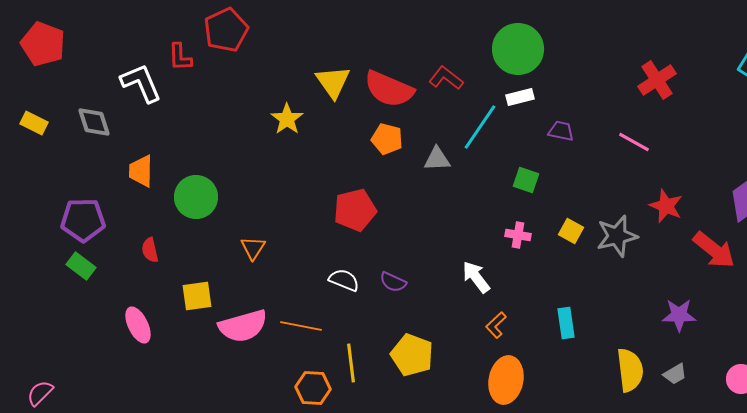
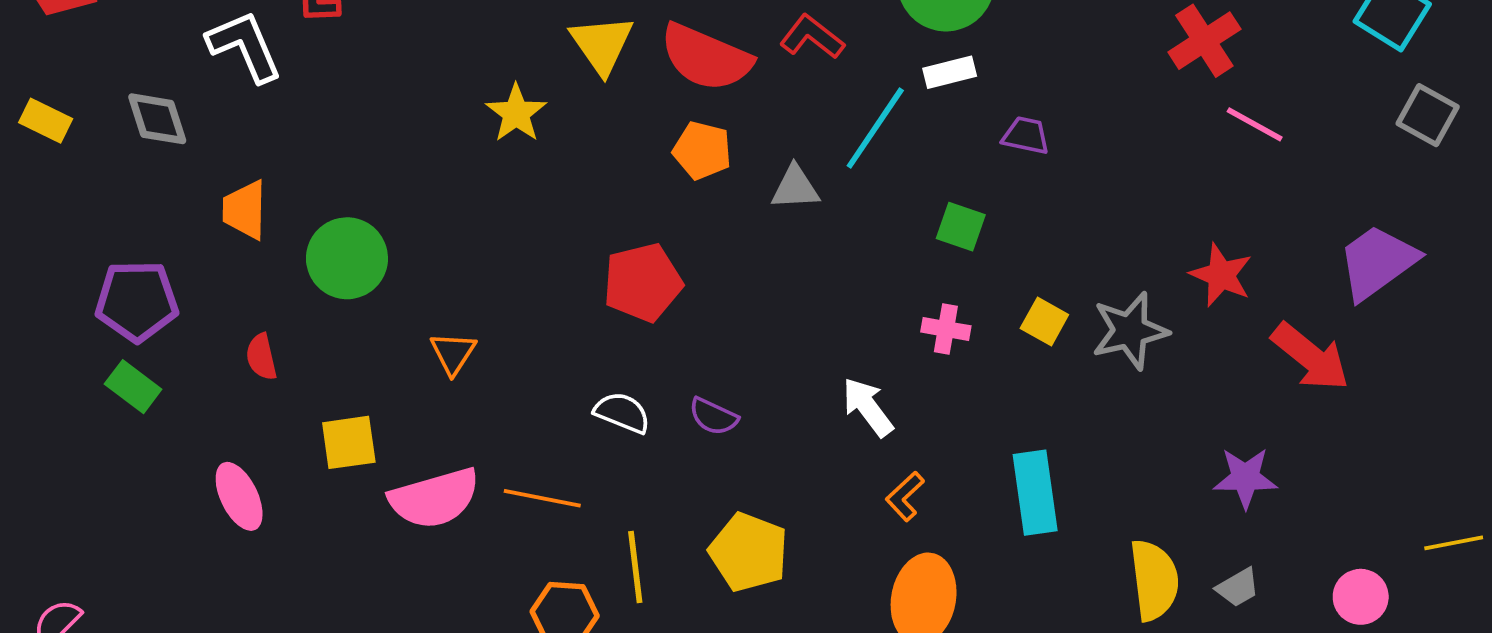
pink line: (634, 142) -> (1255, 124), moved
cyan rectangle: (566, 323) -> (1035, 493), size x1.4

